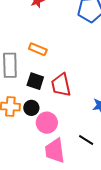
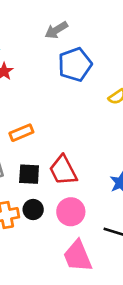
orange rectangle: (38, 49) -> (21, 133), turned -30
pink circle: (47, 123) -> (71, 212), moved

